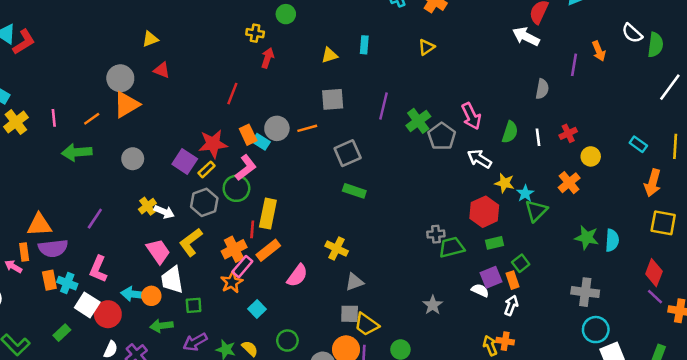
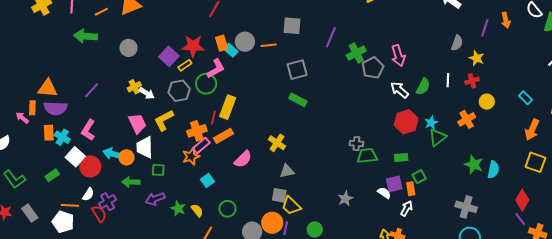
green semicircle: (510, 132) -> (423, 86), moved
yellow star: (505, 183) -> (476, 58), moved
red hexagon: (484, 212) -> (406, 122), moved

